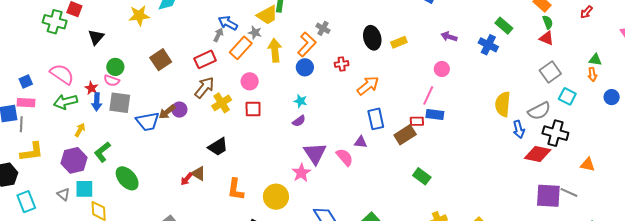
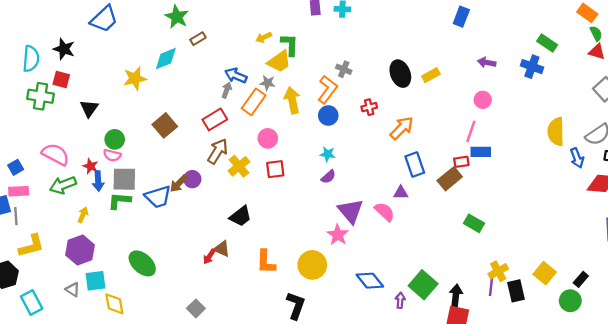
green L-shape: (102, 152) -> (119, 201), moved, turned 50

